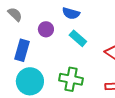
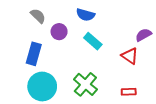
gray semicircle: (15, 14) -> (38, 16), moved
green cross: (71, 79) -> (85, 84), turned 30

